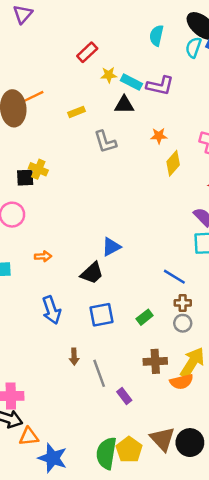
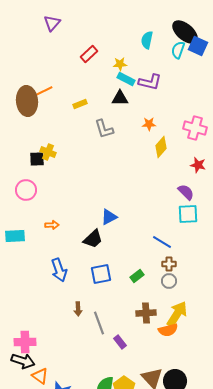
purple triangle: (23, 14) -> (52, 23), moved
yellow star: (109, 75) -> (120, 64), moved
orange triangle: (29, 437) -> (40, 376), turned 42

